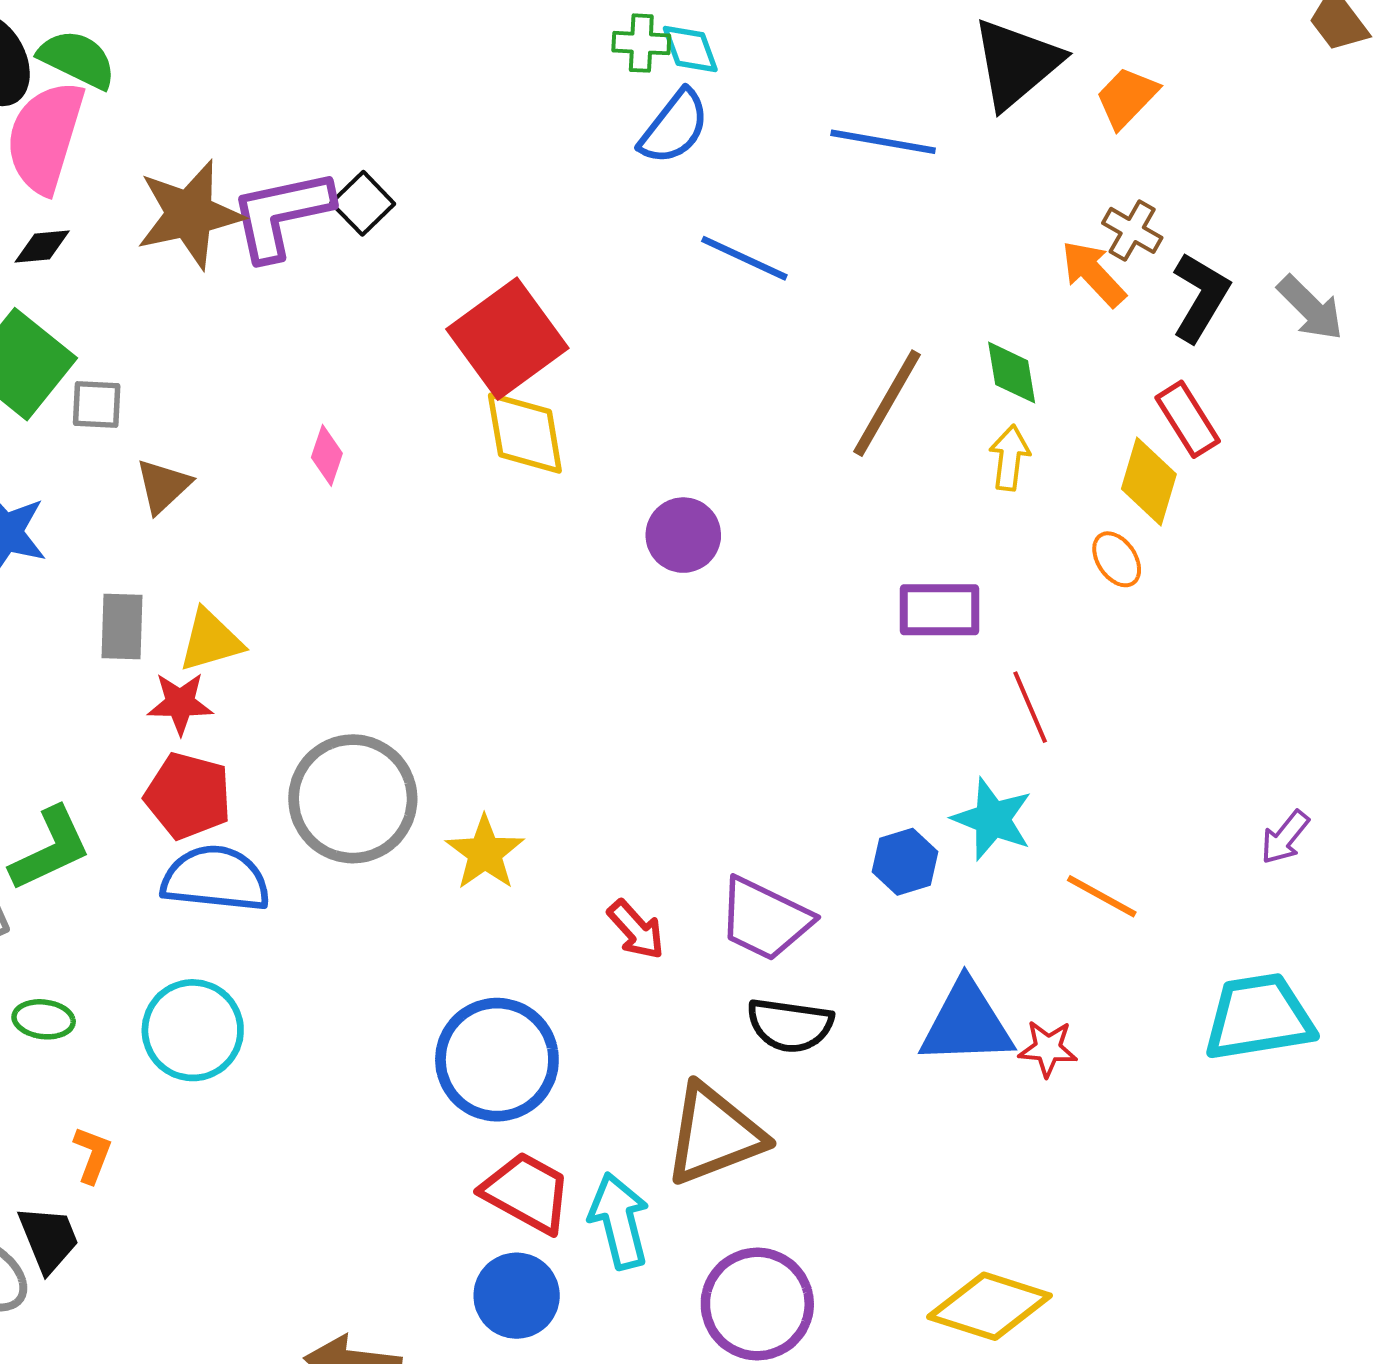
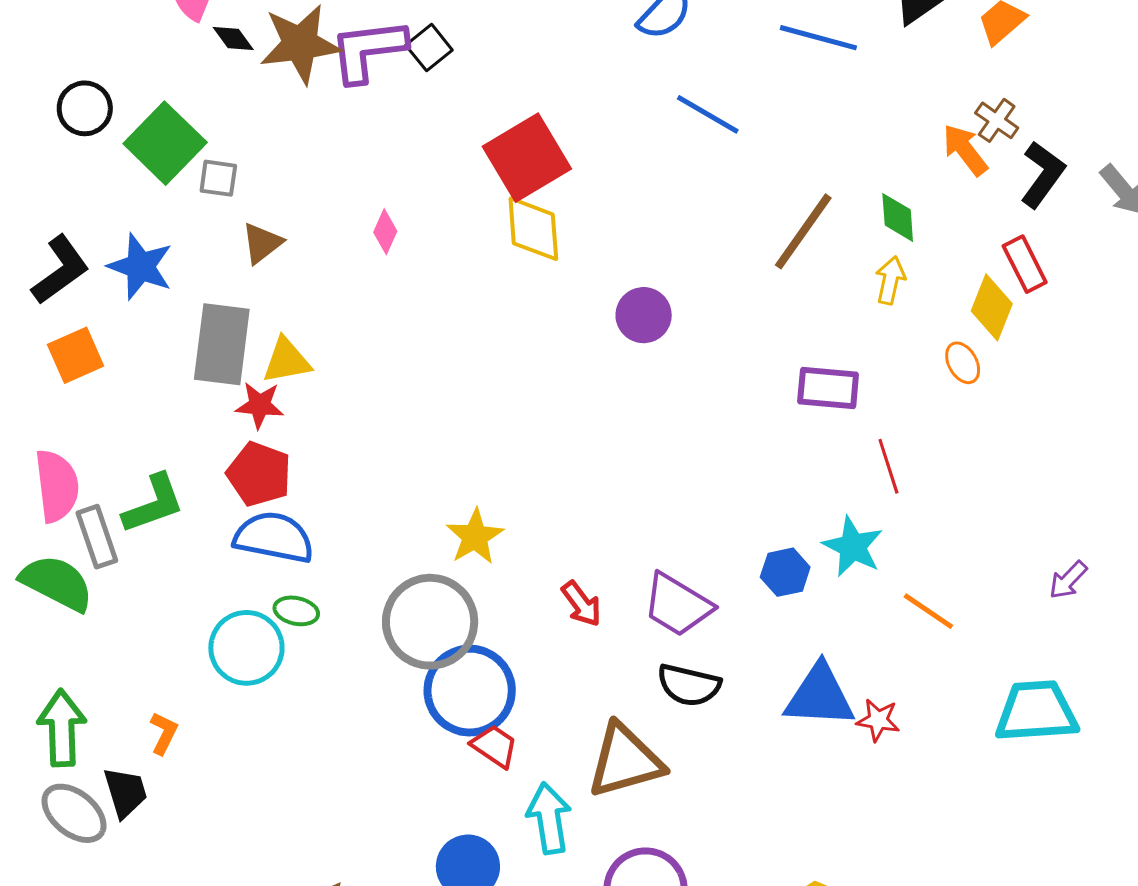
black diamond: (42, 247) -> (233, 38), moved, turned 54
gray rectangle: (122, 627) -> (222, 344), size x1.6
gray circle: (353, 799) -> (430, 622), moved
green ellipse: (44, 1019) -> (296, 611), moved
red trapezoid: (527, 1192) -> (494, 746), moved, size x0.7

